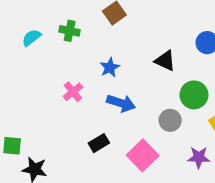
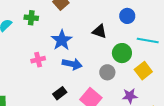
blue star: (110, 67) -> (62, 40), size x1.5
pink cross: (73, 92) -> (38, 60), turned 32

